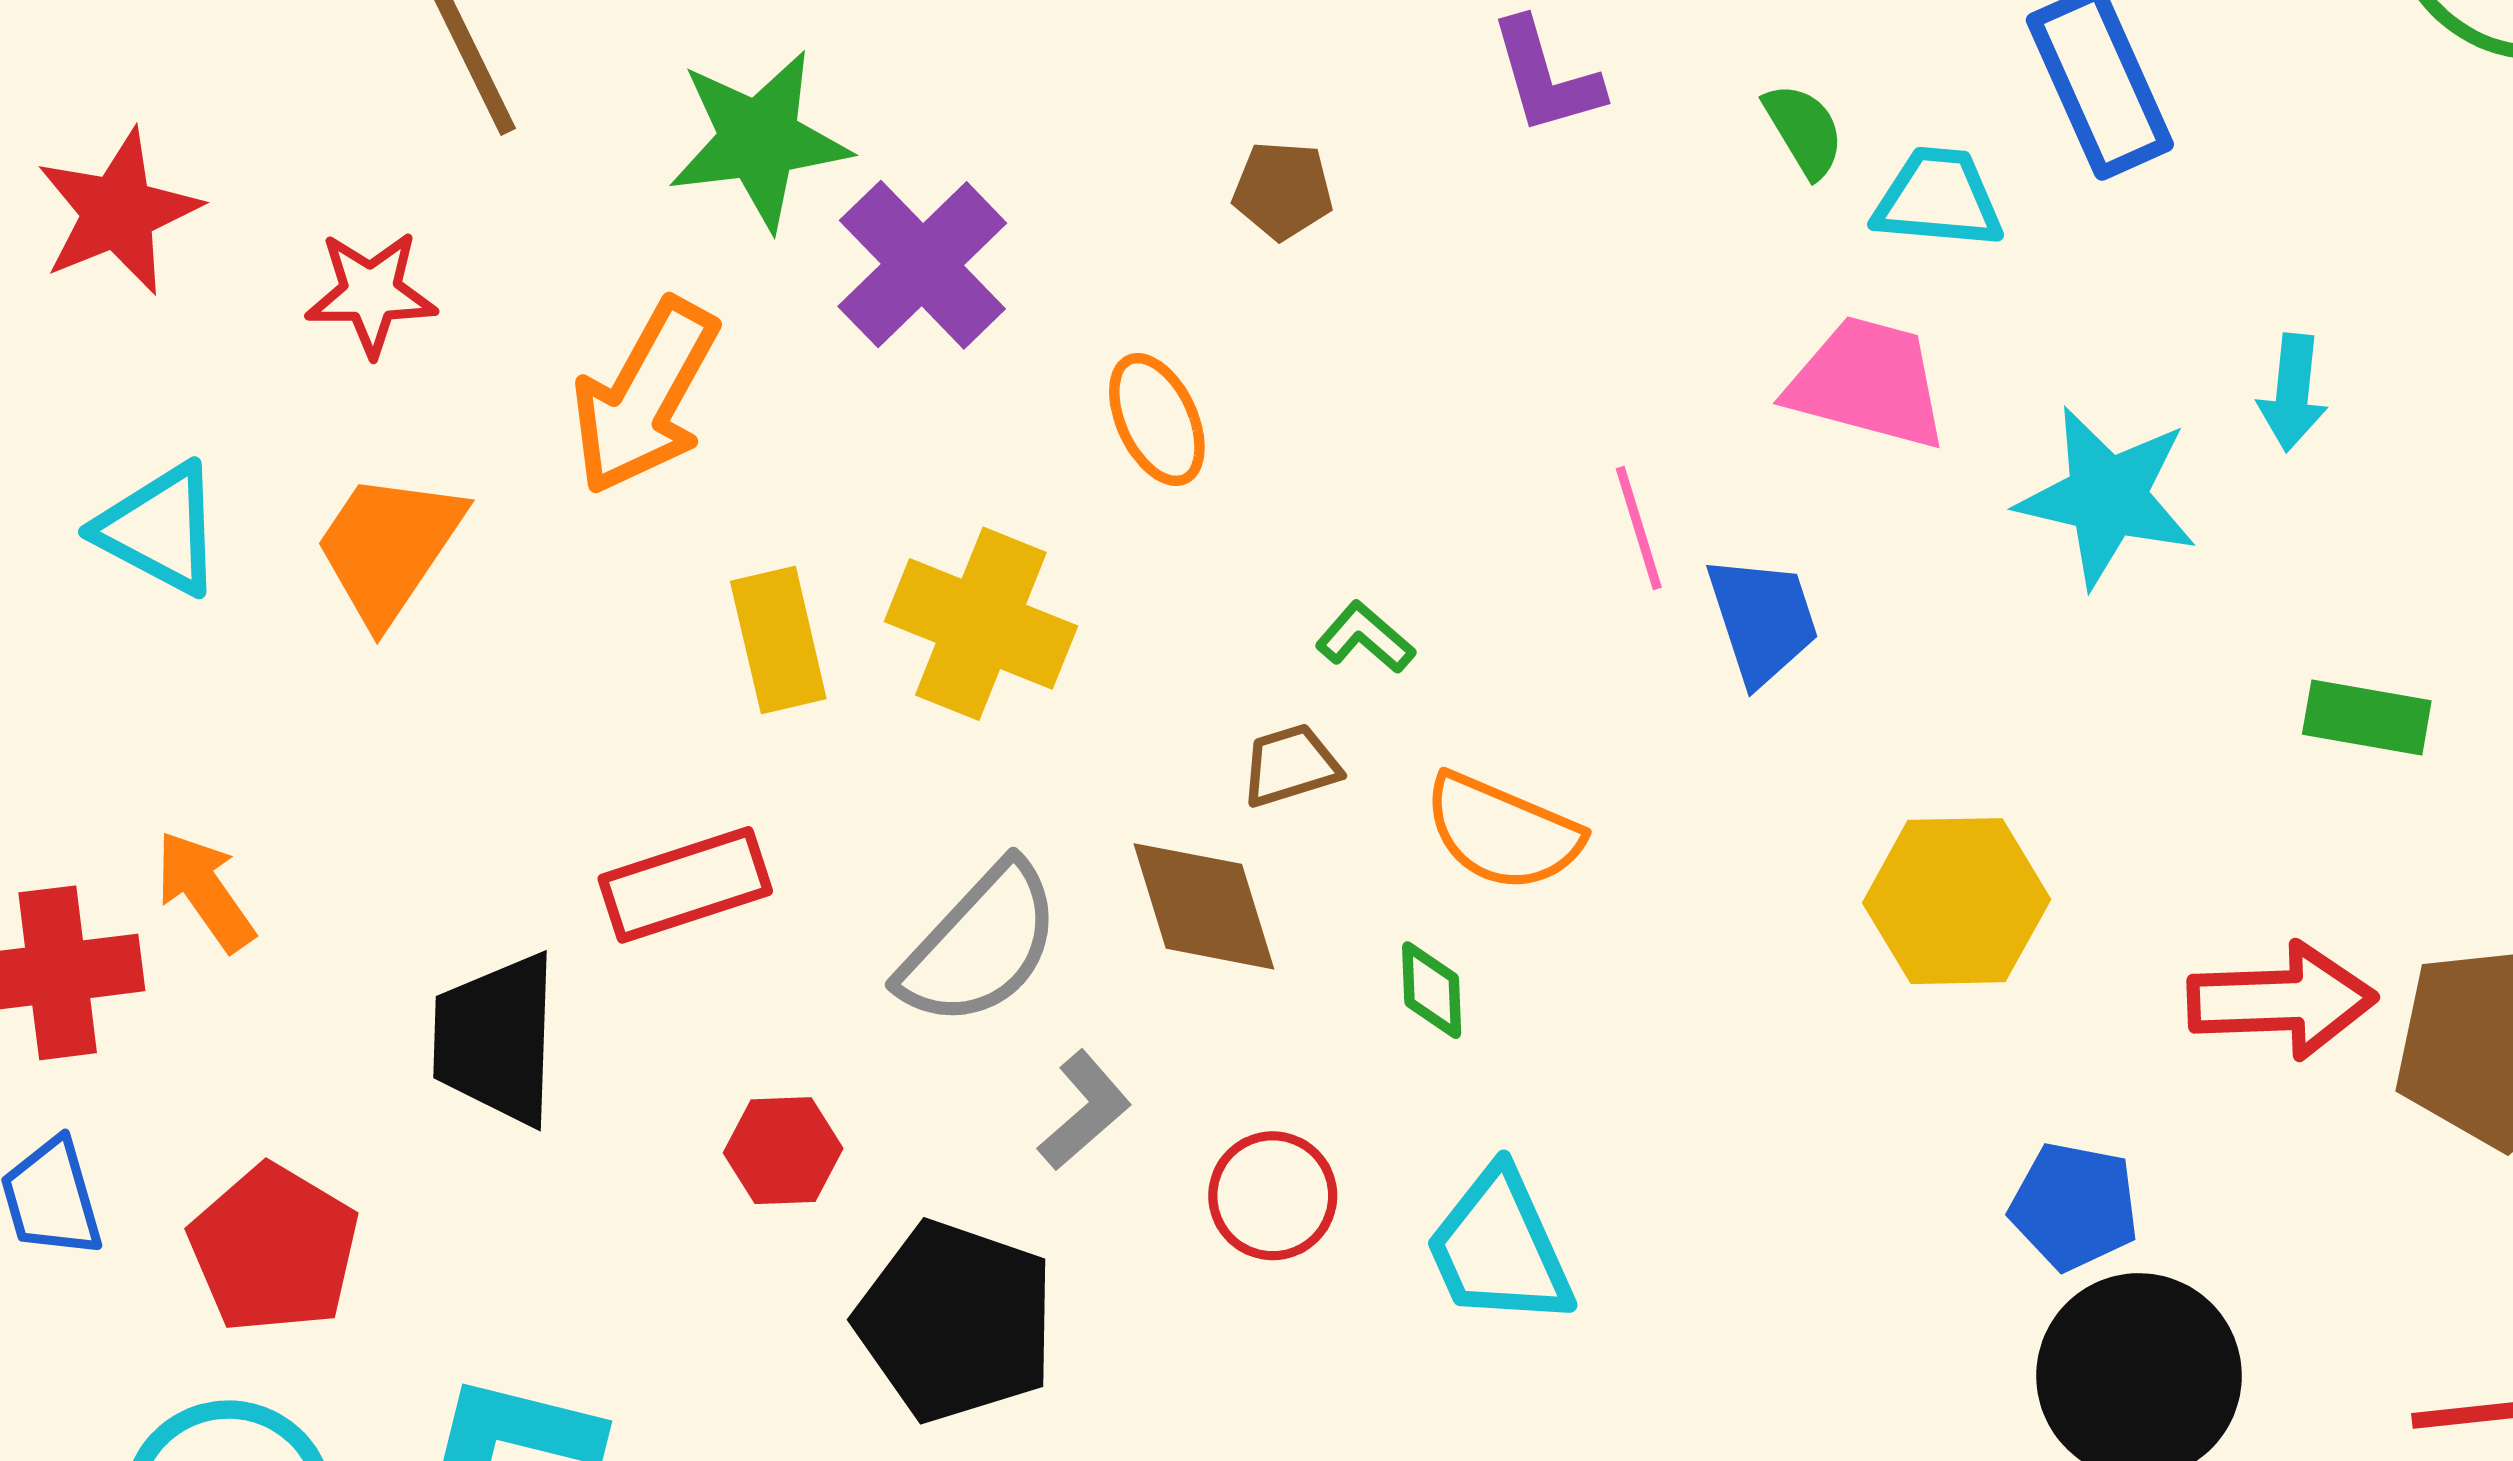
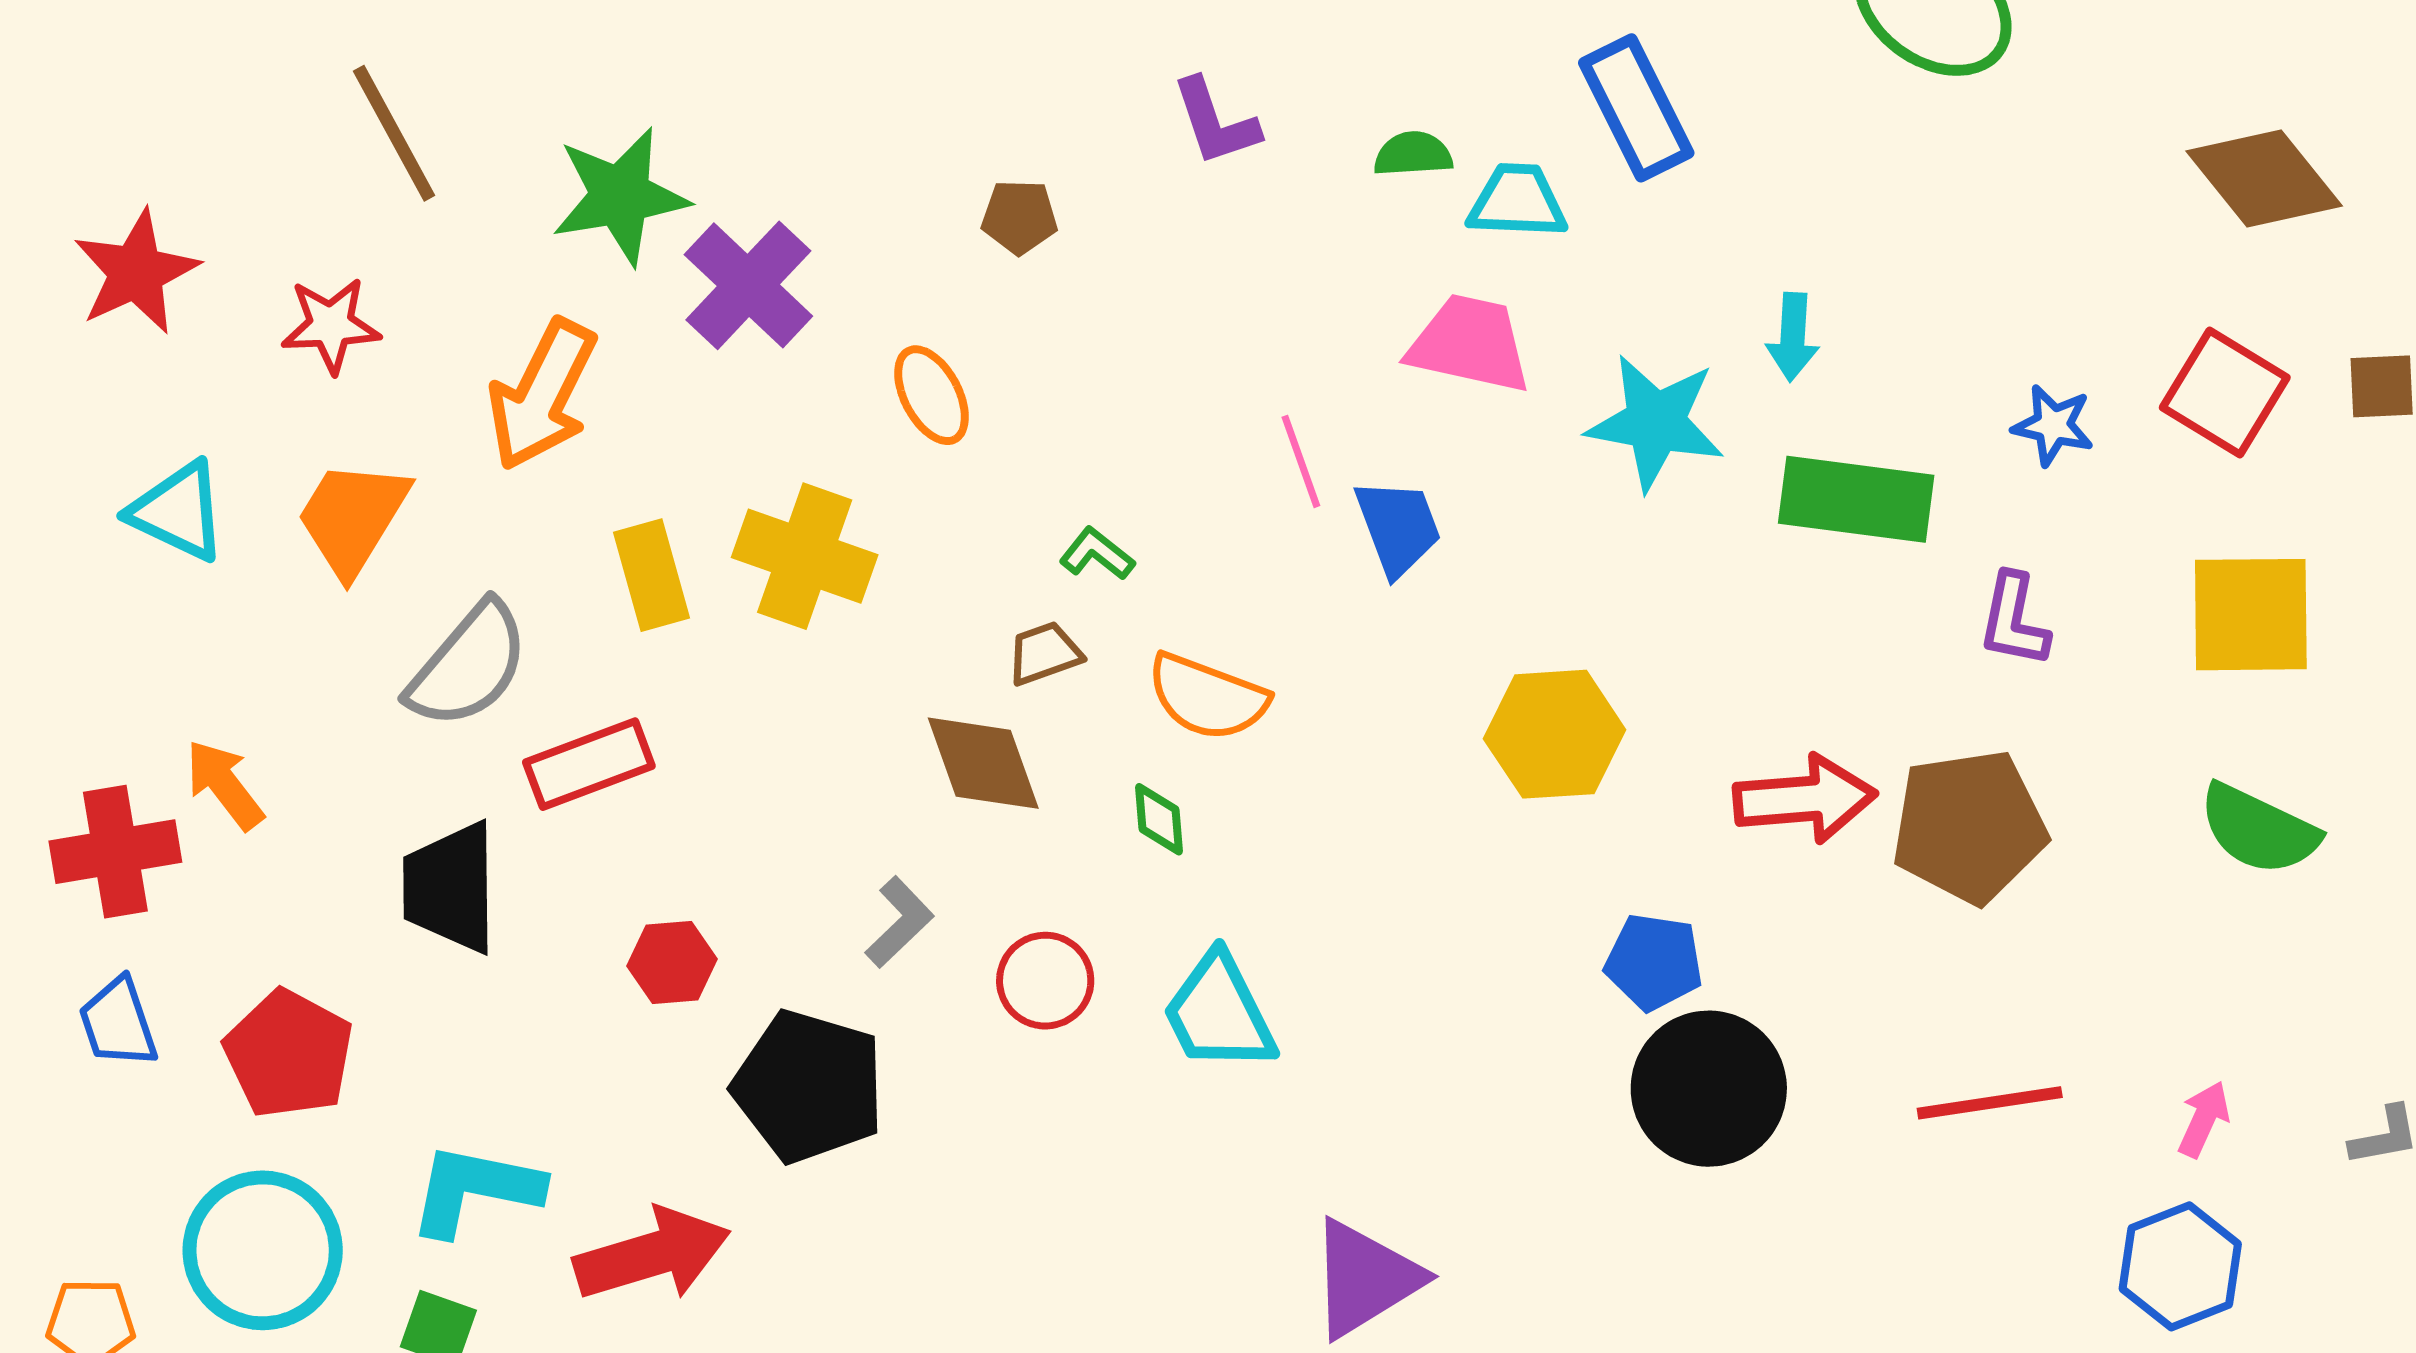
green semicircle: (1804, 130) -> (1413, 154), turned -60
green rectangle: (2367, 717) -> (1856, 499), moved, size x1.6
gray semicircle: (980, 945) -> (468, 665), moved

